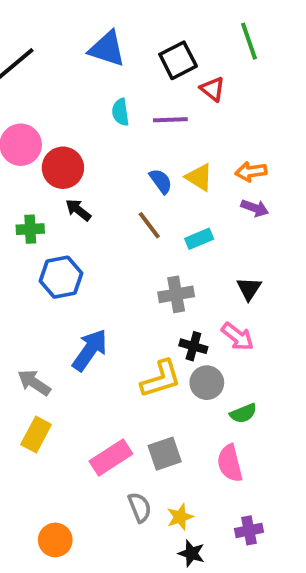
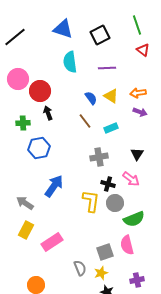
red triangle: (213, 89) -> (143, 50), moved
cyan semicircle: (120, 112) -> (70, 62), size x1.5
purple line: (170, 120) -> (107, 68), moved
black arrow: (78, 210) -> (48, 113), turned 32
yellow L-shape: (161, 379) -> (91, 201), turned -65
green semicircle: (243, 413) -> (134, 219), size x1.5
gray square: (165, 454) -> (105, 252), moved
pink rectangle: (111, 457) -> (52, 242), moved

